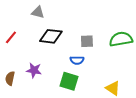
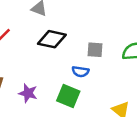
purple star: (34, 70) -> (28, 93), moved

